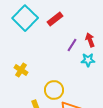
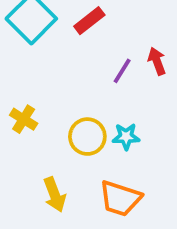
cyan star: (88, 60) -> (126, 137), moved
yellow circle: (54, 90) -> (87, 137), moved

